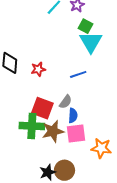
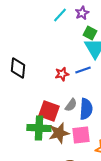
red star: (38, 69) -> (62, 74), moved
blue line: (78, 74) -> (83, 70), moved
blue semicircle: (73, 116) -> (86, 109), moved, size x1.5

